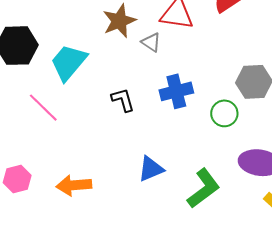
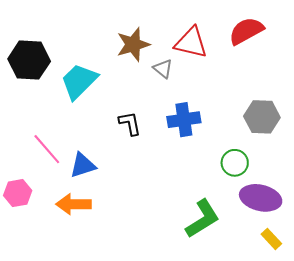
pink line: (43, 108) -> (47, 149), moved
green circle: (224, 113) -> (235, 163), moved
blue triangle: (151, 169) -> (83, 165), moved

